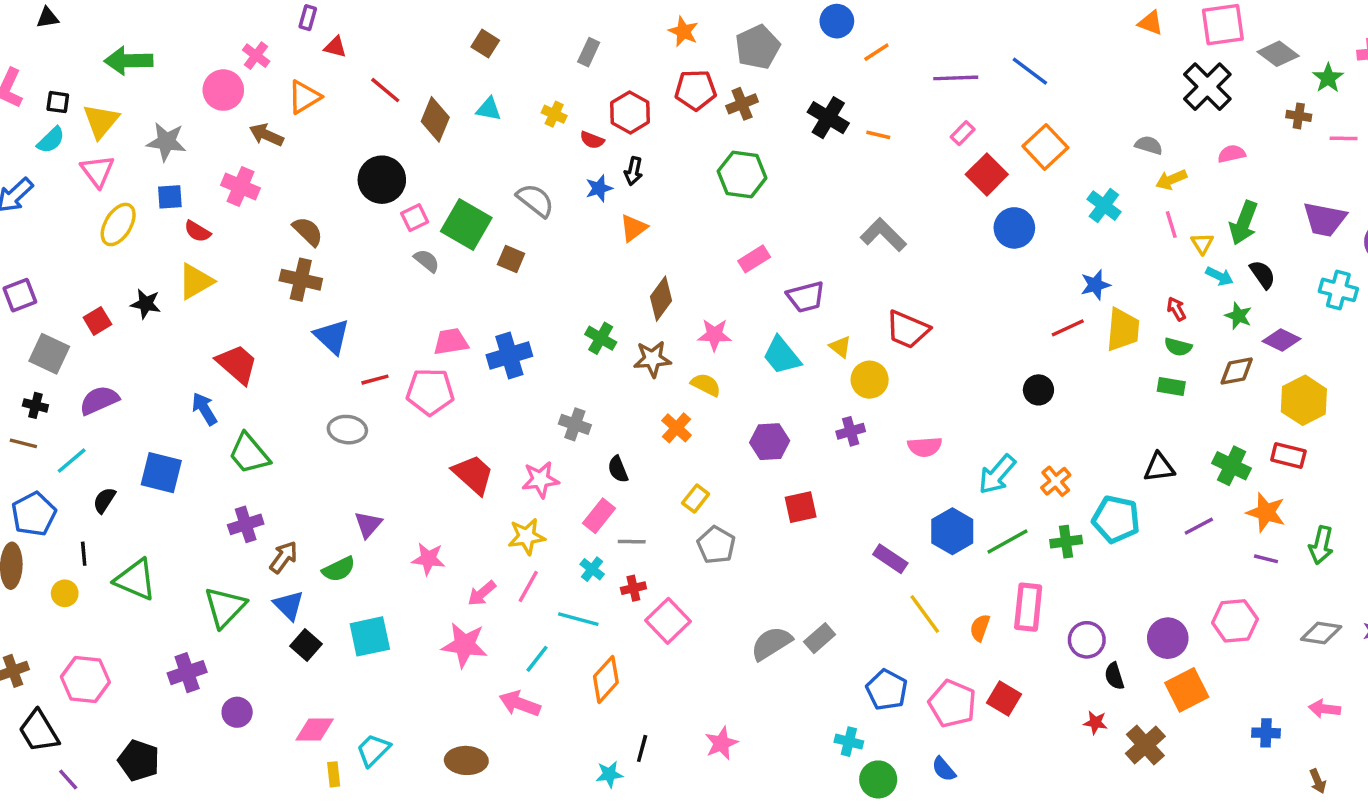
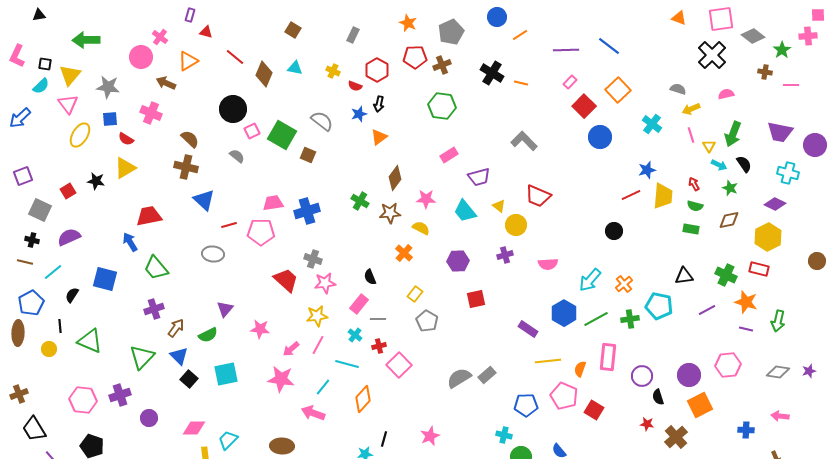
gray semicircle: (427, 261) -> (237, 156), moved
purple diamond: (1282, 340) -> (775, 204), moved
red trapezoid: (237, 364) -> (149, 216), turned -52
gray cross: (575, 424) -> (313, 259), moved
yellow line: (925, 614) -> (548, 361), turned -60
pink hexagon: (85, 679) -> (83, 400), moved
blue pentagon: (887, 690) -> (526, 405), turned -30
pink pentagon: (952, 704) -> (564, 396), moved

